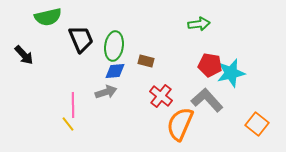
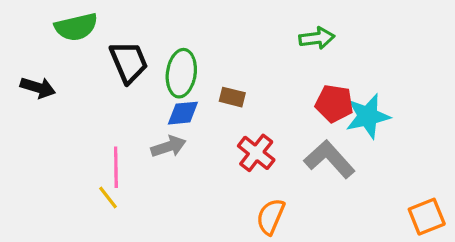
black arrow: (24, 55) -> (38, 88), turned -30
orange semicircle: (180, 124) -> (271, 217), moved, size x0.7
orange square: (257, 124) -> (427, 217), moved, turned 30

